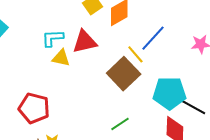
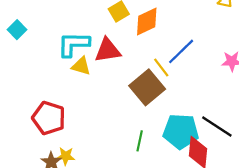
cyan L-shape: (53, 38) -> (74, 44), size x1.4
cyan pentagon: (170, 93) -> (181, 131), moved
green line: (120, 124) -> (140, 141), turned -48

